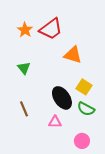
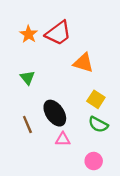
black ellipse: (62, 98) -> (55, 113), moved

